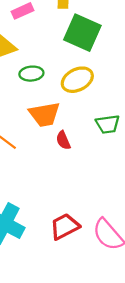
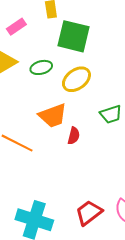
green ellipse: (31, 74) -> (41, 67), moved
red semicircle: (63, 140) -> (74, 136), turned -132

